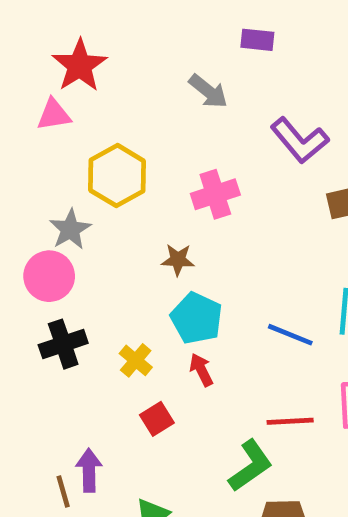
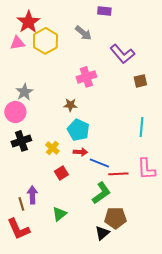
yellow hexagon: (117, 176) -> (45, 41), moved
blue line: (290, 335) -> (99, 163), moved
red arrow: (201, 370) -> (80, 152), turned 120

